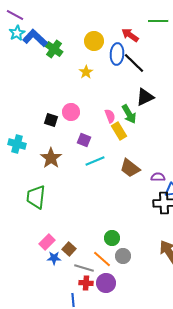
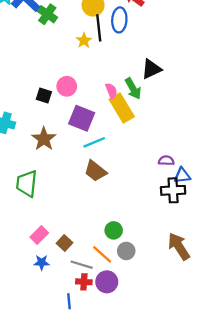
black line: (134, 63) -> (99, 28), moved, turned 40
yellow rectangle: (119, 131) -> (122, 108), size x1.4
purple square: (84, 140) -> (82, 118), size x1.6
brown trapezoid: (130, 168) -> (95, 171), moved
blue star: (54, 258) -> (42, 262), moved

